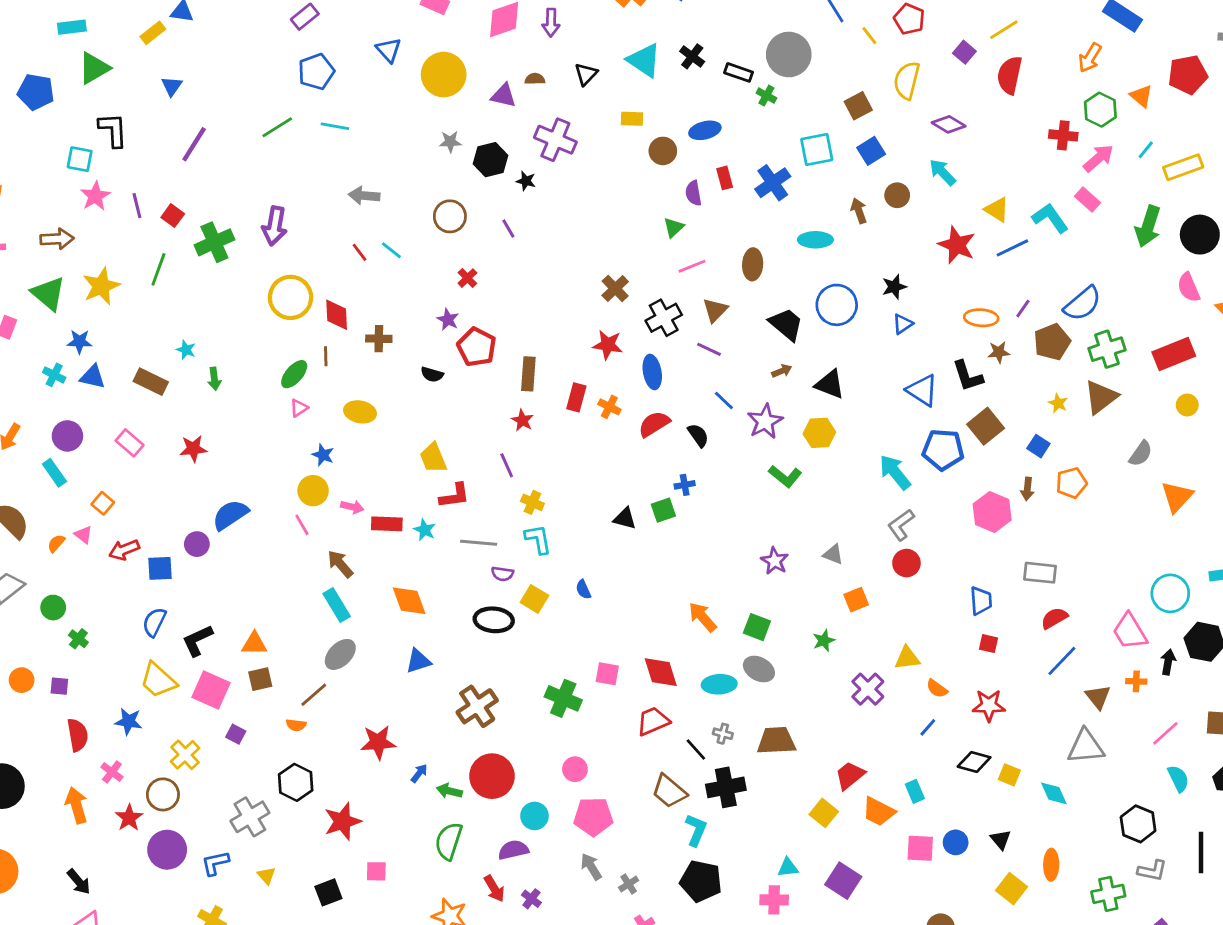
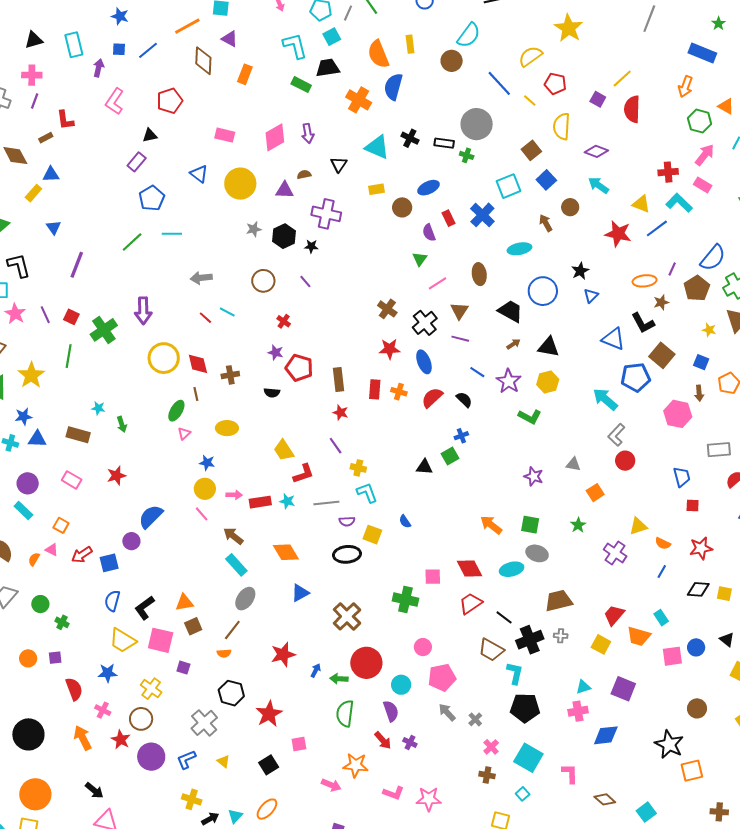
red cross: (1063, 135) -> (668, 172), moved
gray cross: (723, 734) -> (561, 636), moved
purple semicircle: (513, 850) -> (391, 711), turned 95

